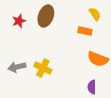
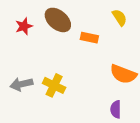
brown ellipse: (46, 16) -> (58, 20), turned -70
orange rectangle: (85, 31) -> (89, 38), moved

